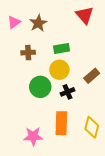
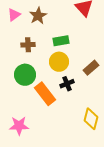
green circle: (40, 87) -> (25, 75), moved
orange rectangle: (61, 123) -> (45, 94), moved, turned -40
pink star: (33, 136) -> (19, 126), moved

